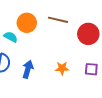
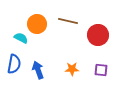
blue arrow: (28, 69) -> (38, 70), turned -36

